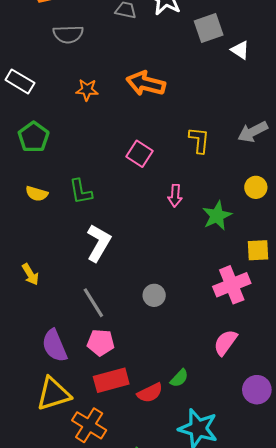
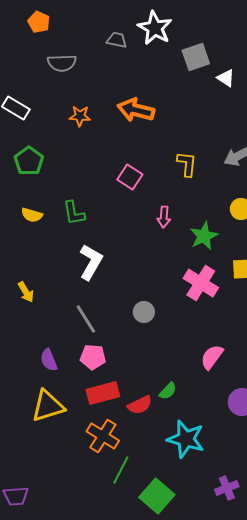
pink cross: (232, 285) -> (201, 283), moved, turned -36
purple semicircle: (55, 346) -> (49, 360), size x0.7
orange cross: (89, 425) -> (103, 436), moved

